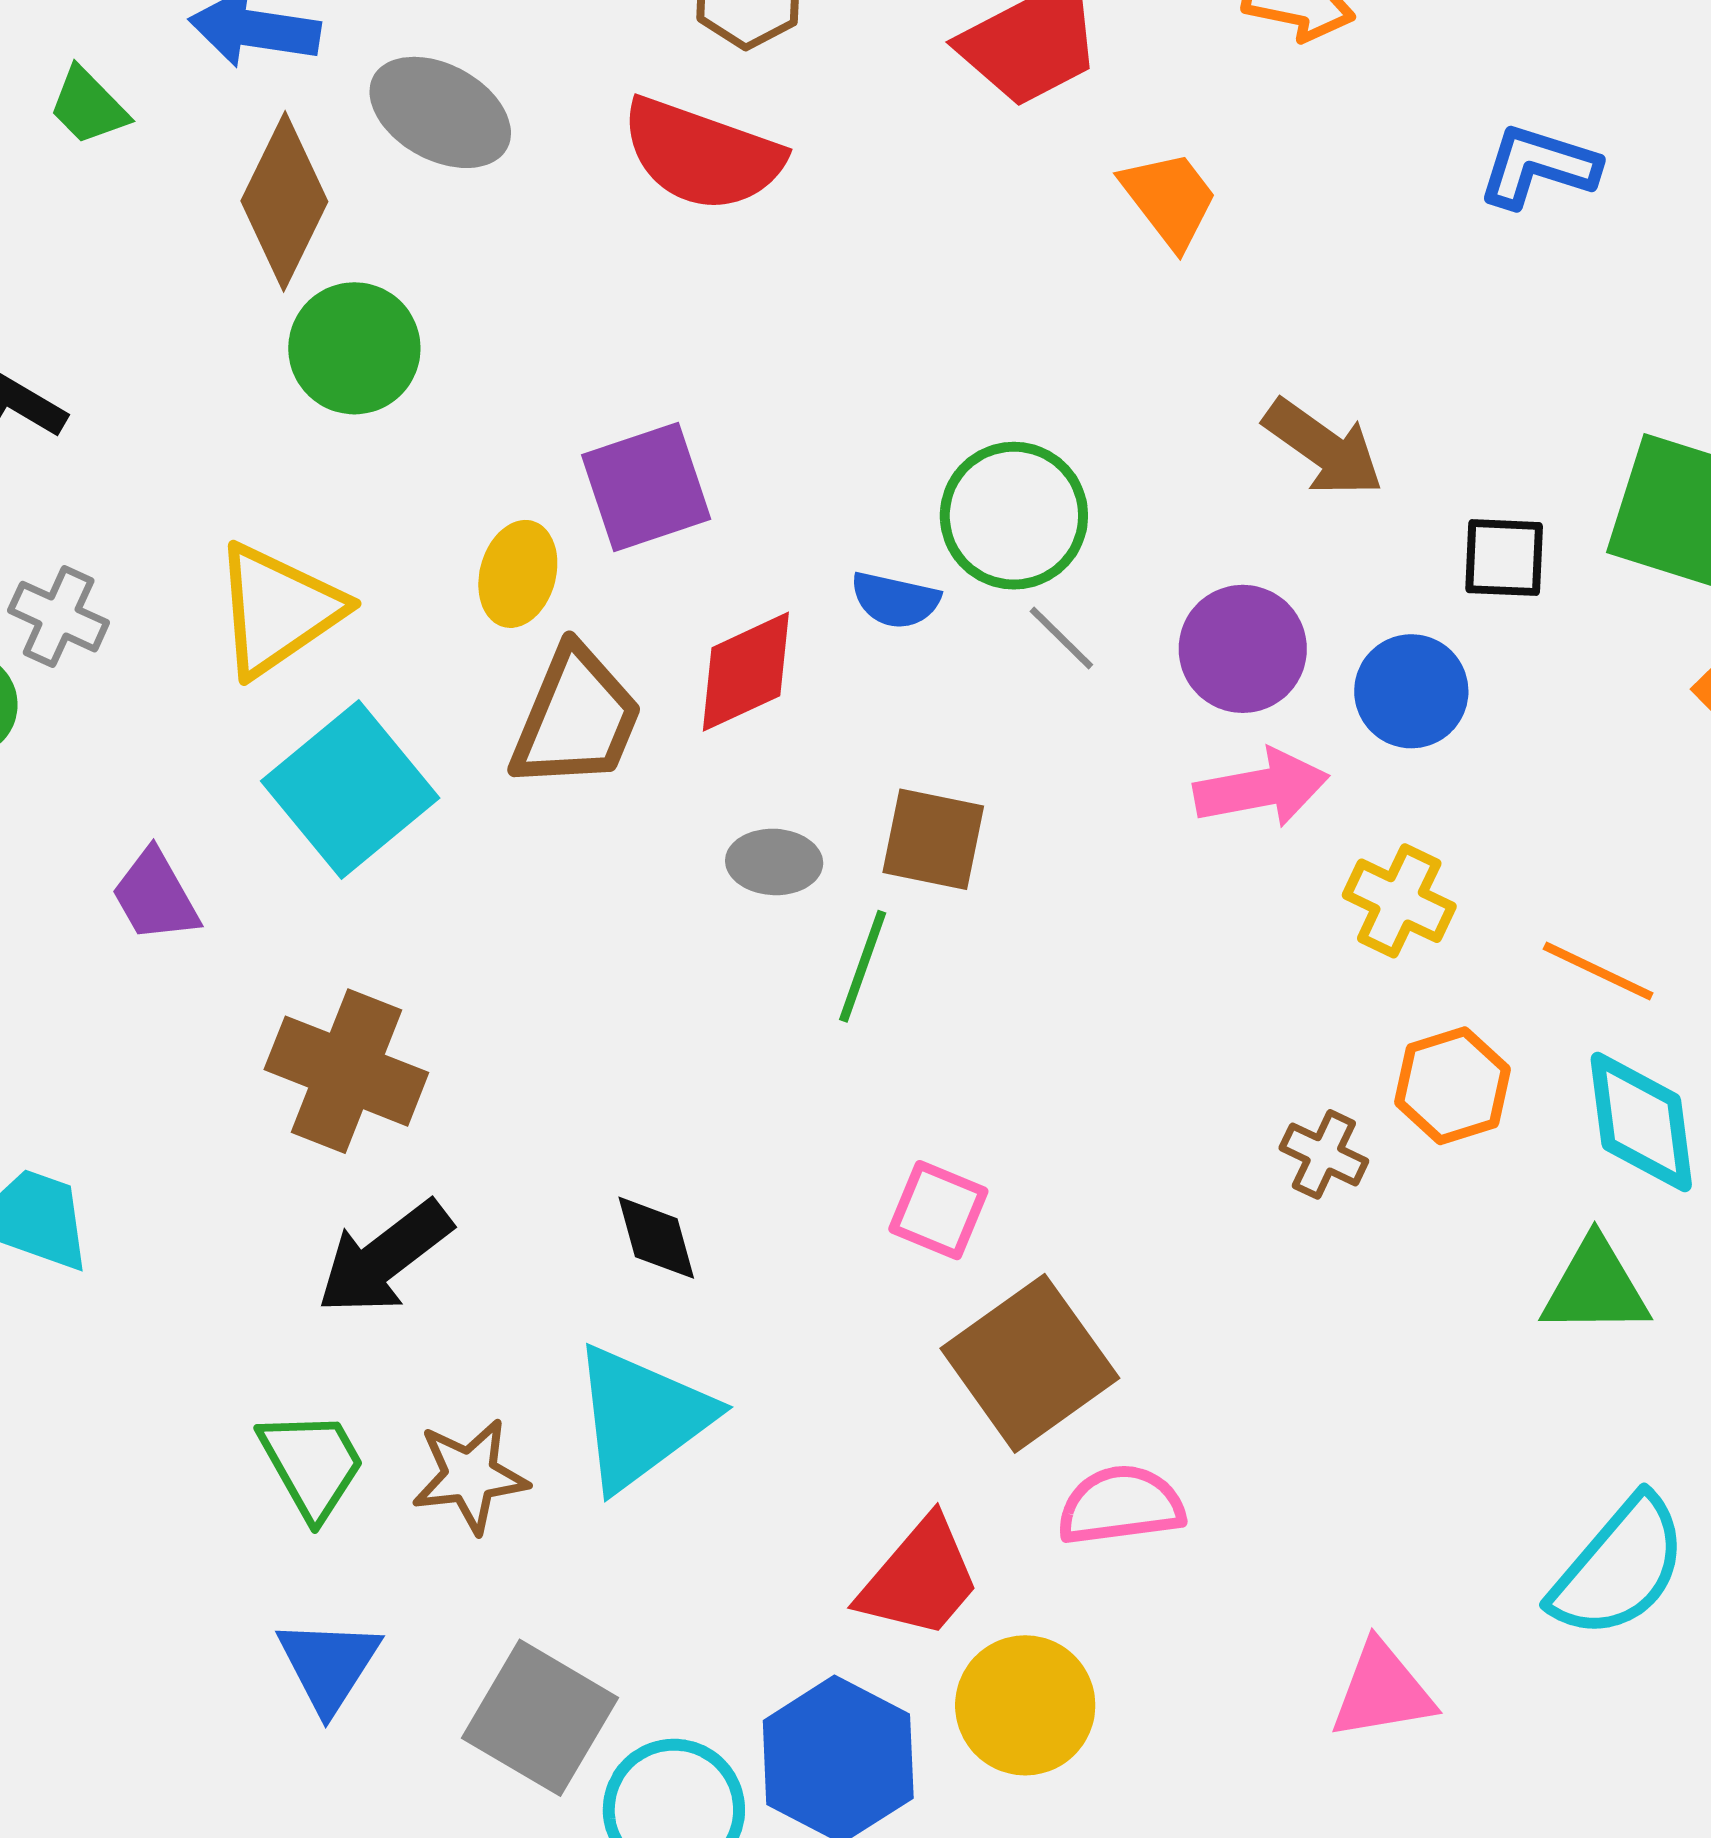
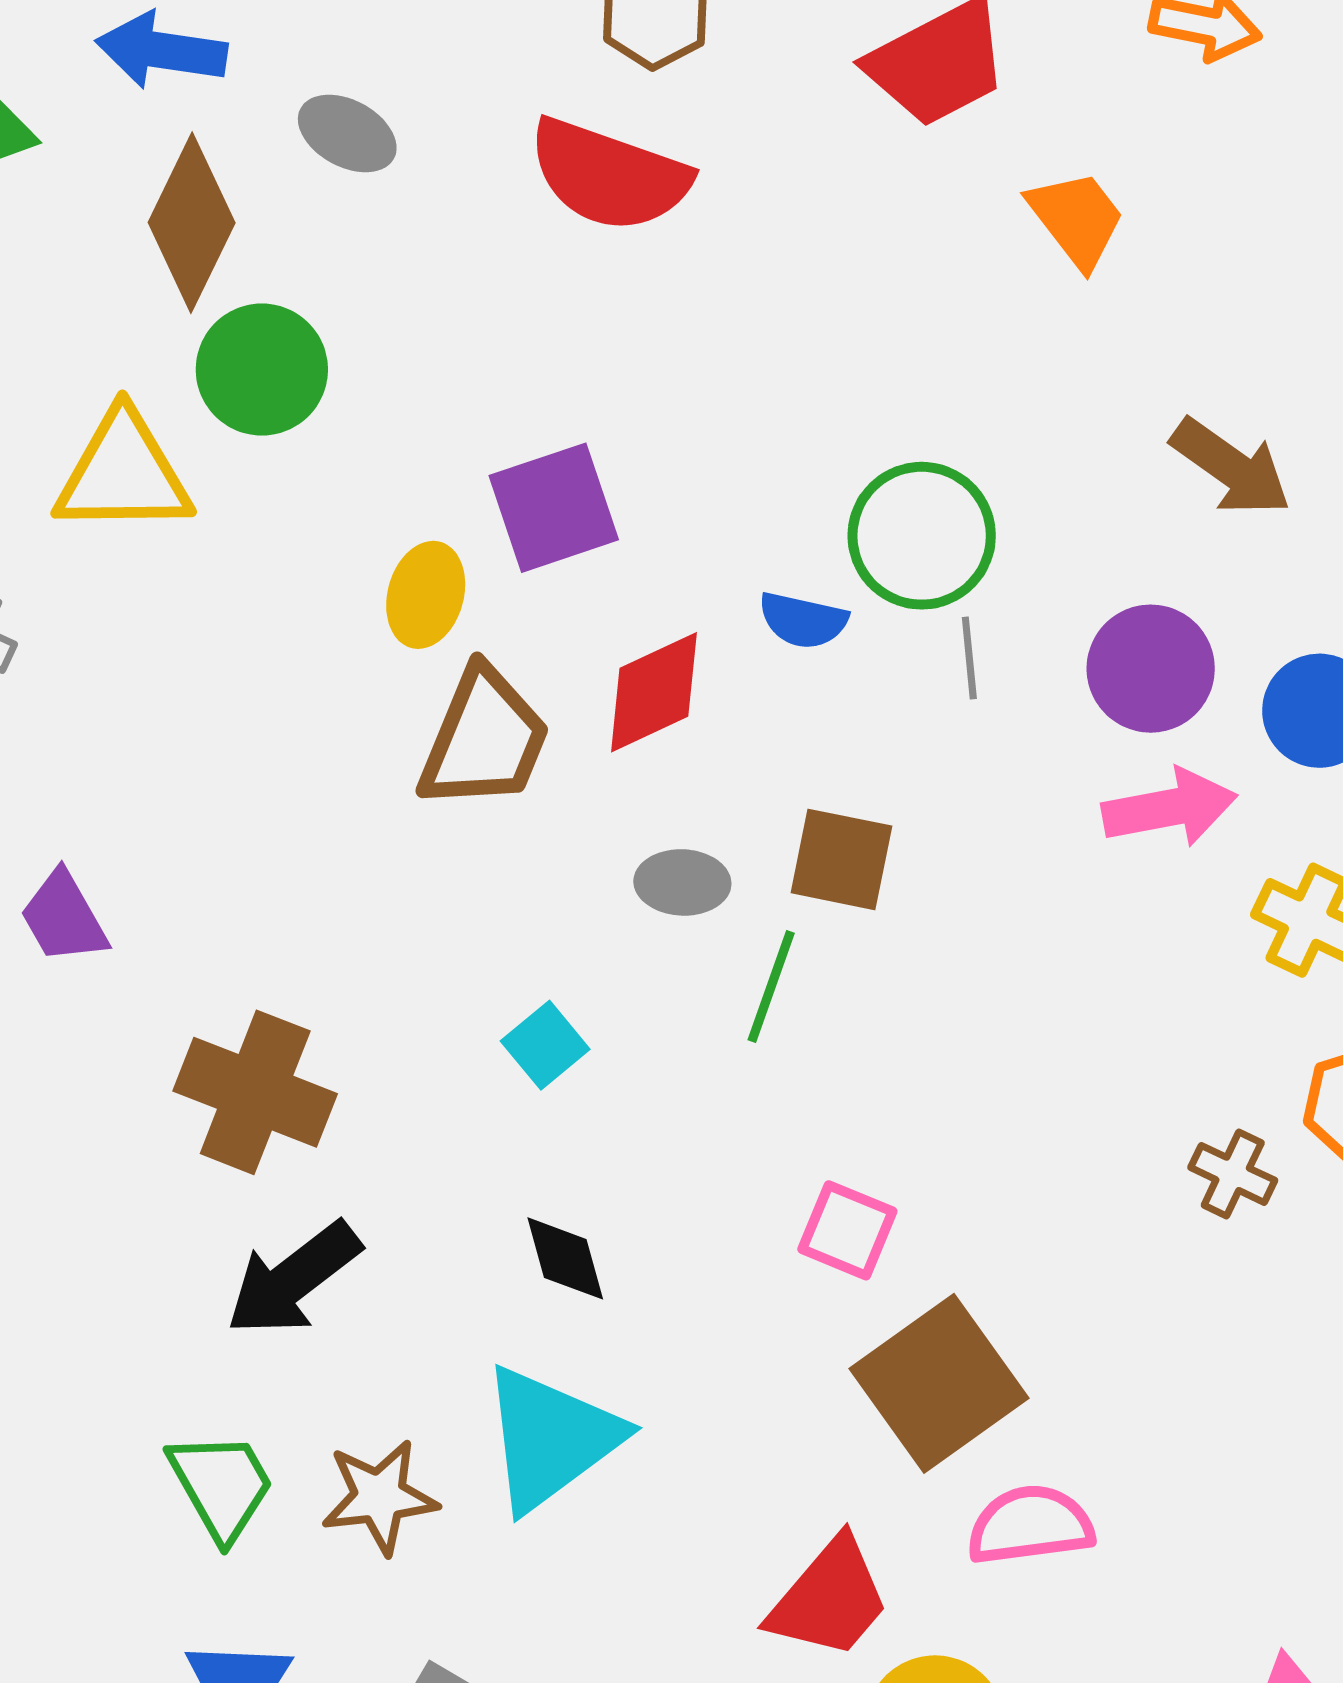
gray ellipse: (440, 112) -> (347, 133), size x0.7
yellow triangle: (278, 610) -> (123, 473), moved, turned 34
gray line: (1061, 638) -> (969, 658), turned 40
cyan square: (350, 790) -> (545, 1045), moved, size x0.5

